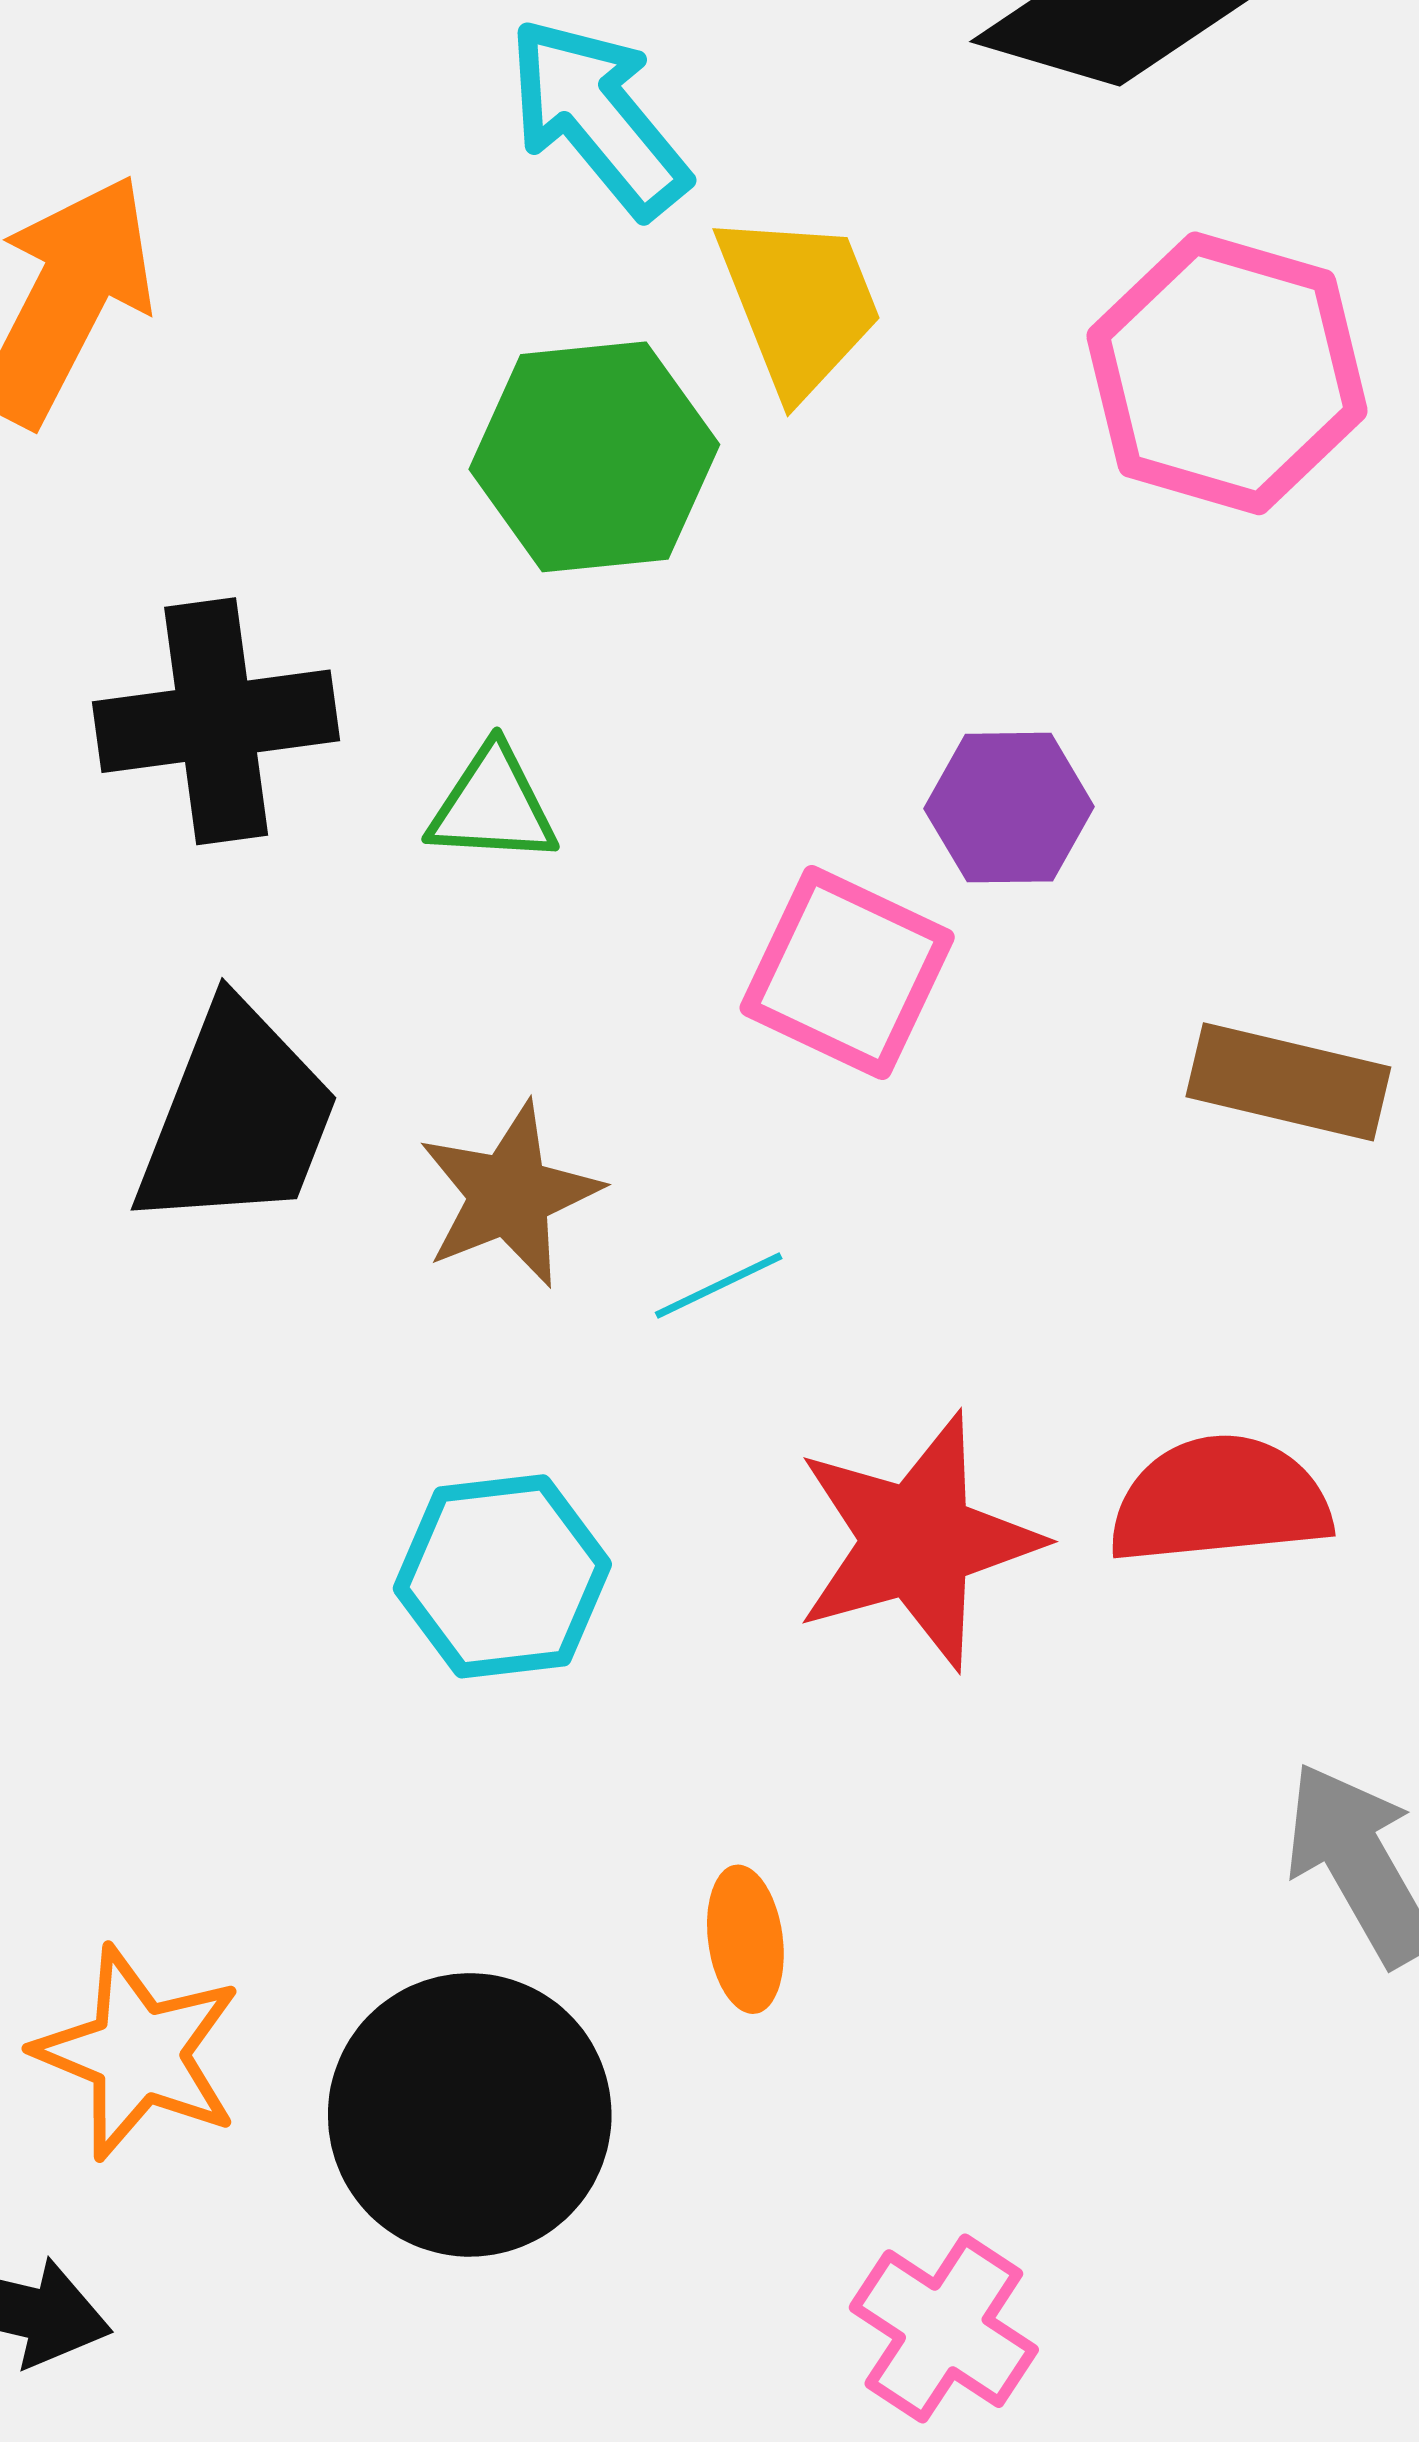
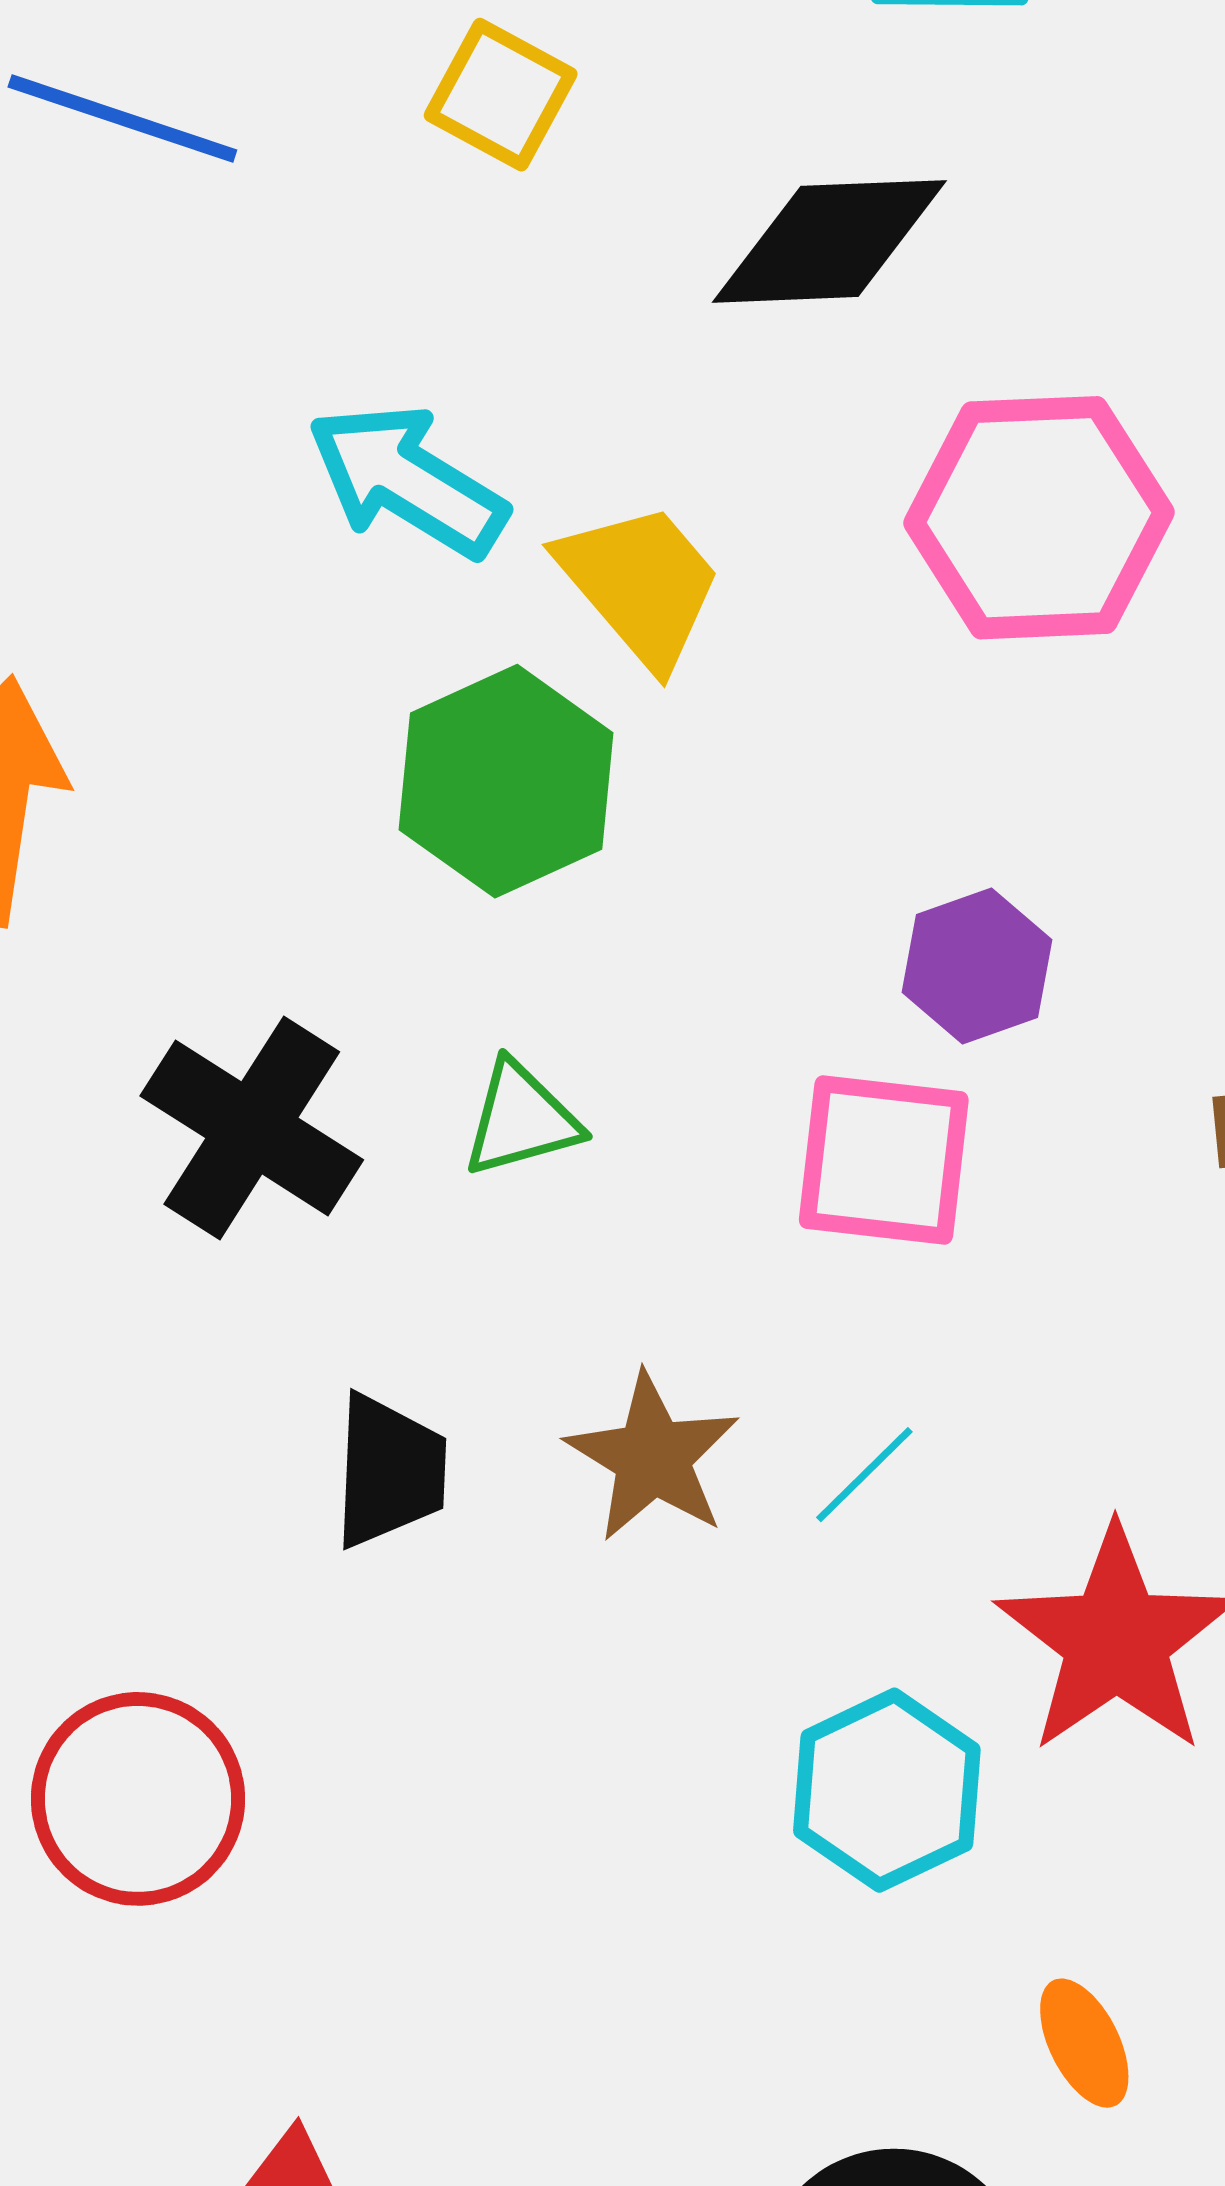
black cross: (216, 721) -> (252, 1128), turned -31
black trapezoid: (237, 1117) -> (389, 1471), size x0.7
cyan hexagon: (502, 1576) -> (887, 1790), moved

